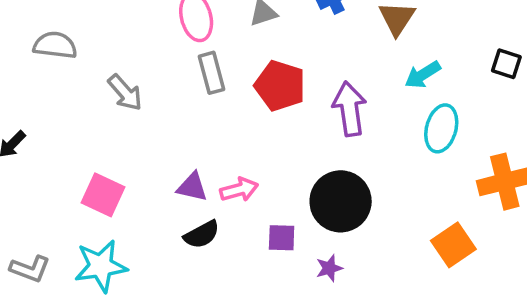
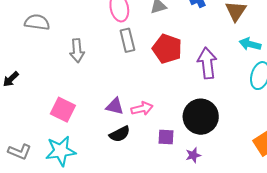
cyan arrow: (423, 75) -> (250, 44), turned 45
gray arrow: (125, 93) -> (77, 51), turned 35

